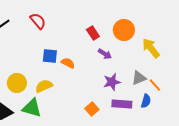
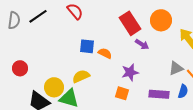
red rectangle: (93, 33) -> (130, 23), size x1.6
purple star: (112, 82) -> (130, 72), moved
yellow circle: (17, 83) -> (54, 87), moved
orange square: (92, 109) -> (122, 93), moved, turned -32

